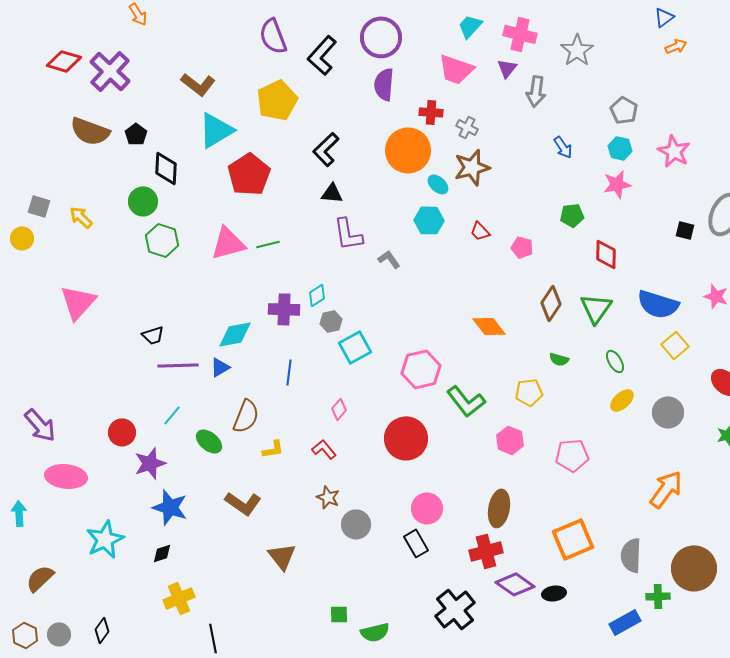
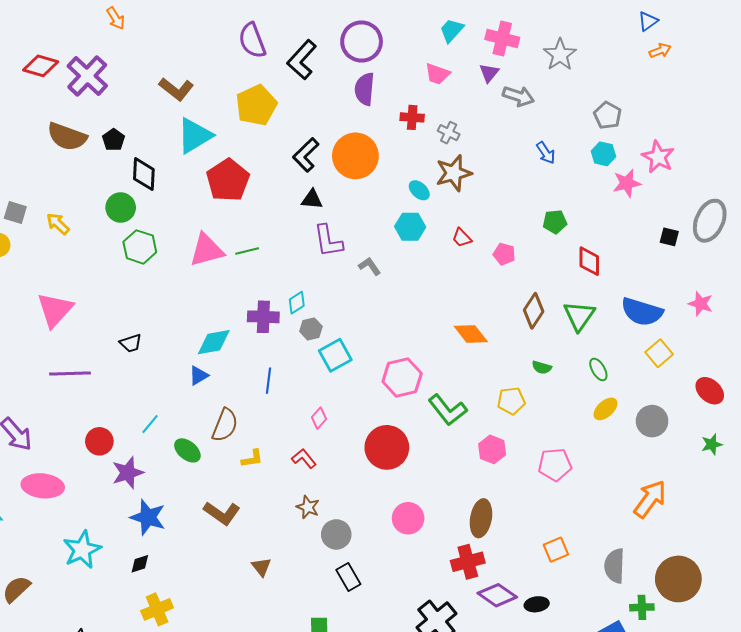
pink trapezoid: (456, 69) -> (437, 74), size x0.7
gray arrow: (536, 91) -> (518, 96), turned -80
orange circle: (408, 150) -> (355, 156), moved
pink star: (617, 184) -> (627, 183), moved
purple line: (178, 365) -> (70, 374), moved
orange square: (573, 539) -> (556, 550), size x0.6
black rectangle: (416, 543) -> (348, 577), moved
brown triangle: (282, 556) -> (261, 567), size x0.7

